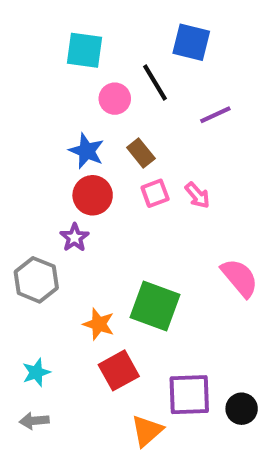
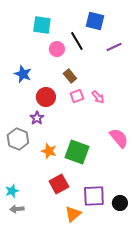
purple line: (215, 115) -> (114, 47), moved
blue star: (87, 151) -> (23, 74), moved
orange star: (99, 324) -> (49, 151), moved
cyan star: (36, 372) -> (12, 191), moved

